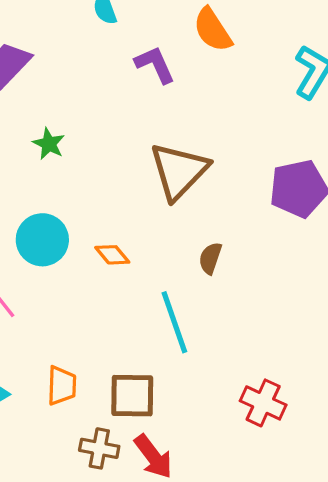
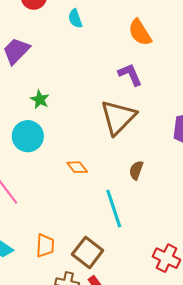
purple L-shape: (155, 65) -> (130, 75), moved
cyan circle: (42, 240) -> (28, 136), moved
brown square: (132, 396) -> (88, 252), turned 36

